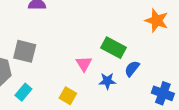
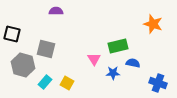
green rectangle: (113, 48) -> (118, 46), turned -42
blue semicircle: (132, 69) -> (133, 63), turned 64
yellow square: (68, 96) -> (67, 83), moved

